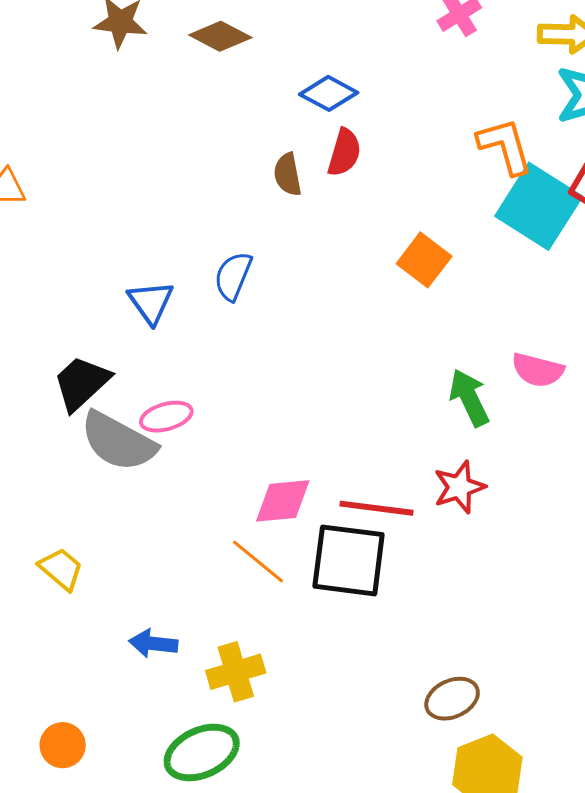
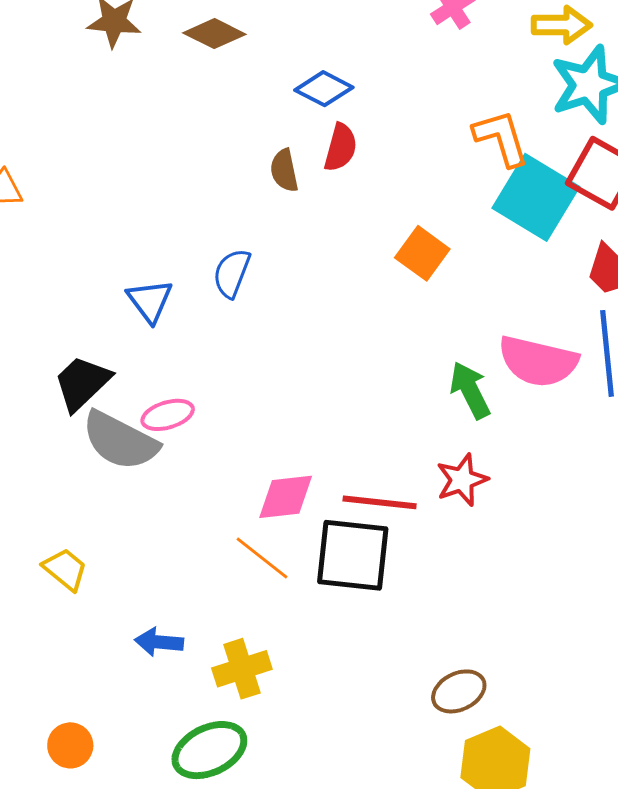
pink semicircle: (538, 370) -> (538, 361), size x1.5

